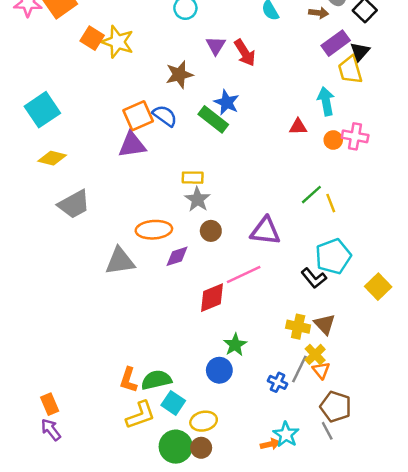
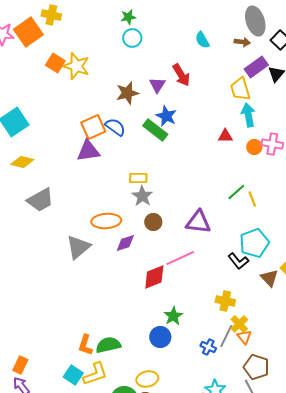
purple triangle: (216, 45) -> (157, 85), moved
yellow trapezoid: (350, 70) -> (240, 89), moved
gray triangle: (120, 261) -> (78, 247), turned -32
brown triangle: (325, 324) -> (269, 278), moved
cyan square: (173, 403) -> (73, 375), moved
orange rectangle: (50, 404) -> (20, 365), turned 48

